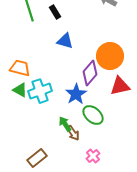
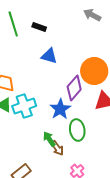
black rectangle: (55, 12) -> (39, 27), turned -40
green ellipse: (93, 115) -> (77, 130), turned 40

